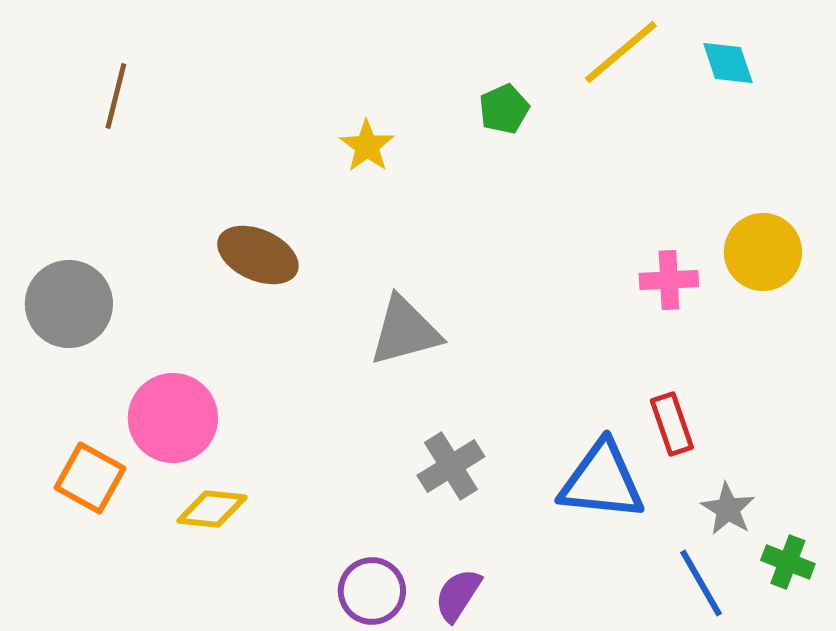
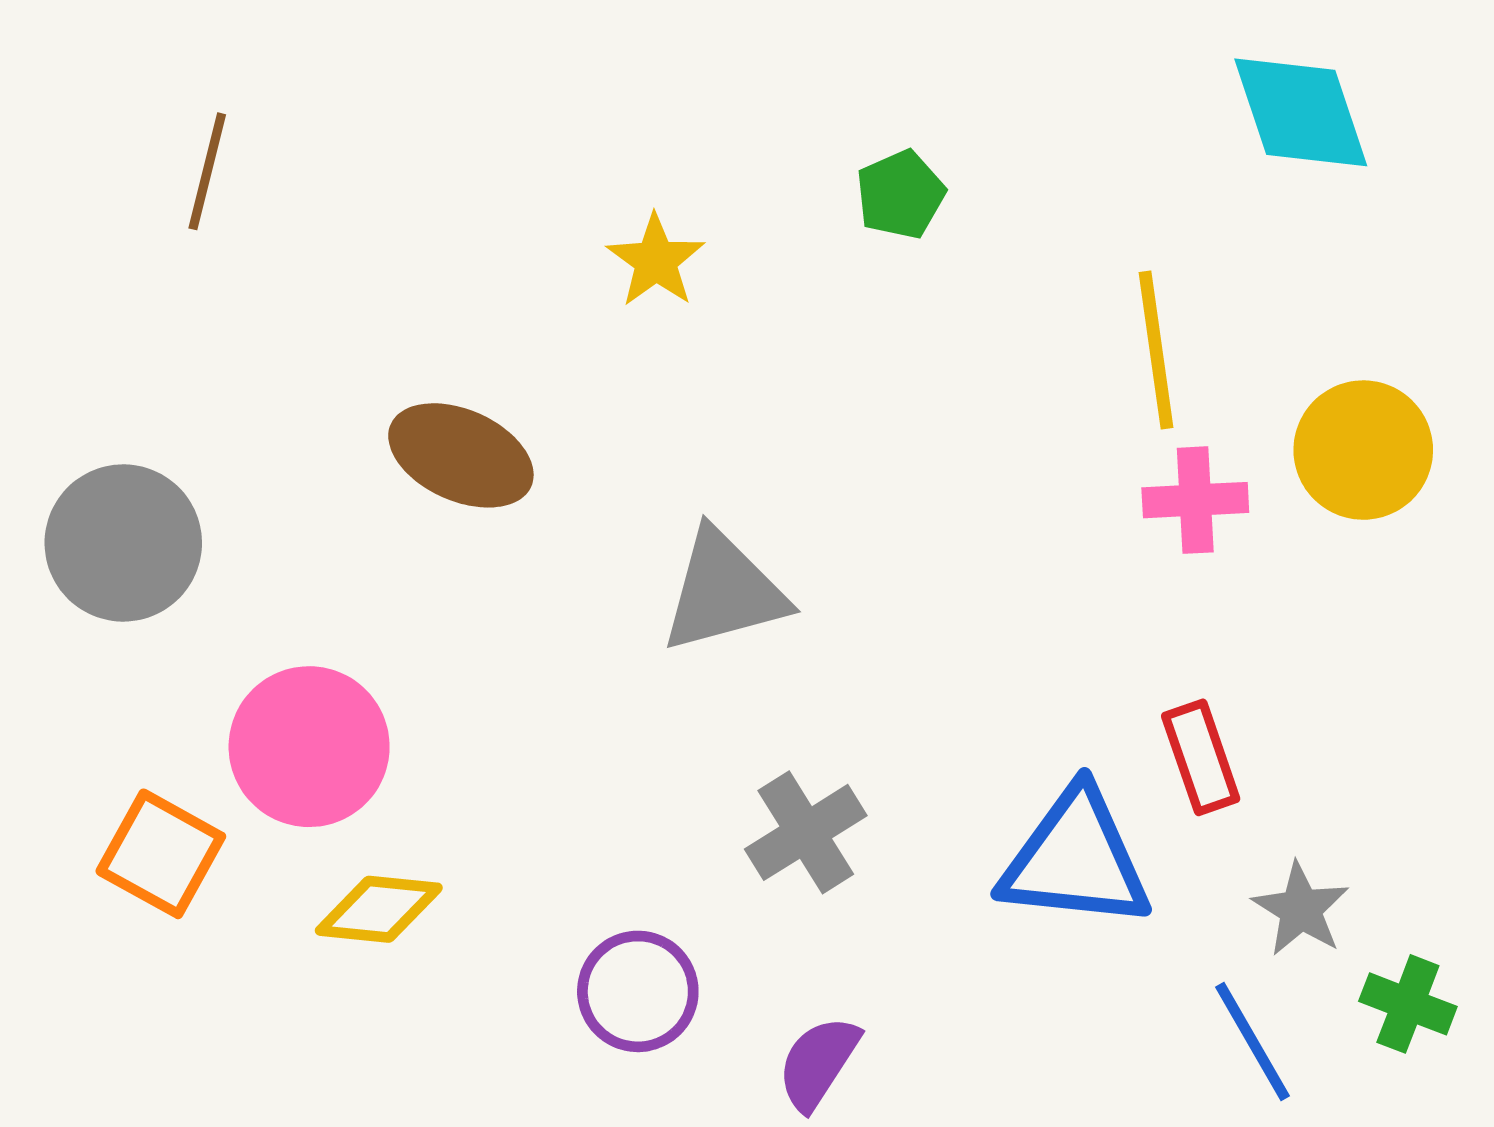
yellow line: (621, 52) -> (1156, 350), moved, turned -58
cyan diamond: (728, 63) -> (1301, 112), size x1.5
purple circle: (372, 591) -> (638, 991), moved

